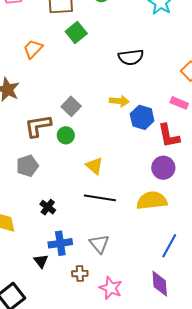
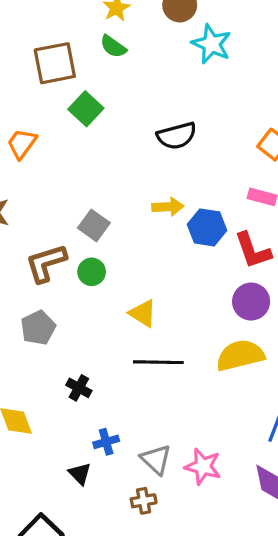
blue cross: (60, 243) -> (106, 442), size x0.7
gray triangle: (99, 244) -> (156, 460), moved
brown cross: (80, 274) -> (144, 501), moved
pink star: (111, 288) -> (203, 466), moved

